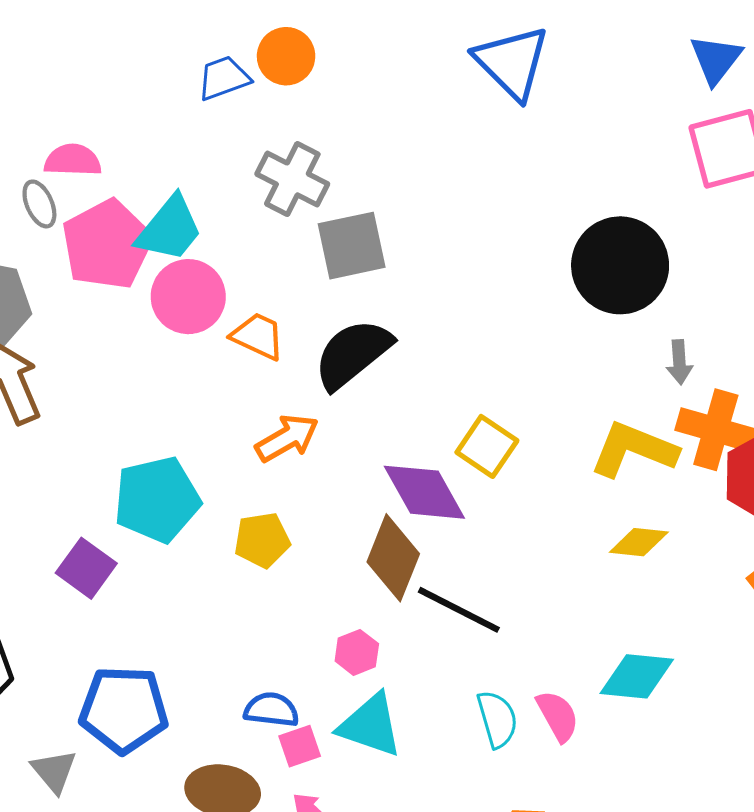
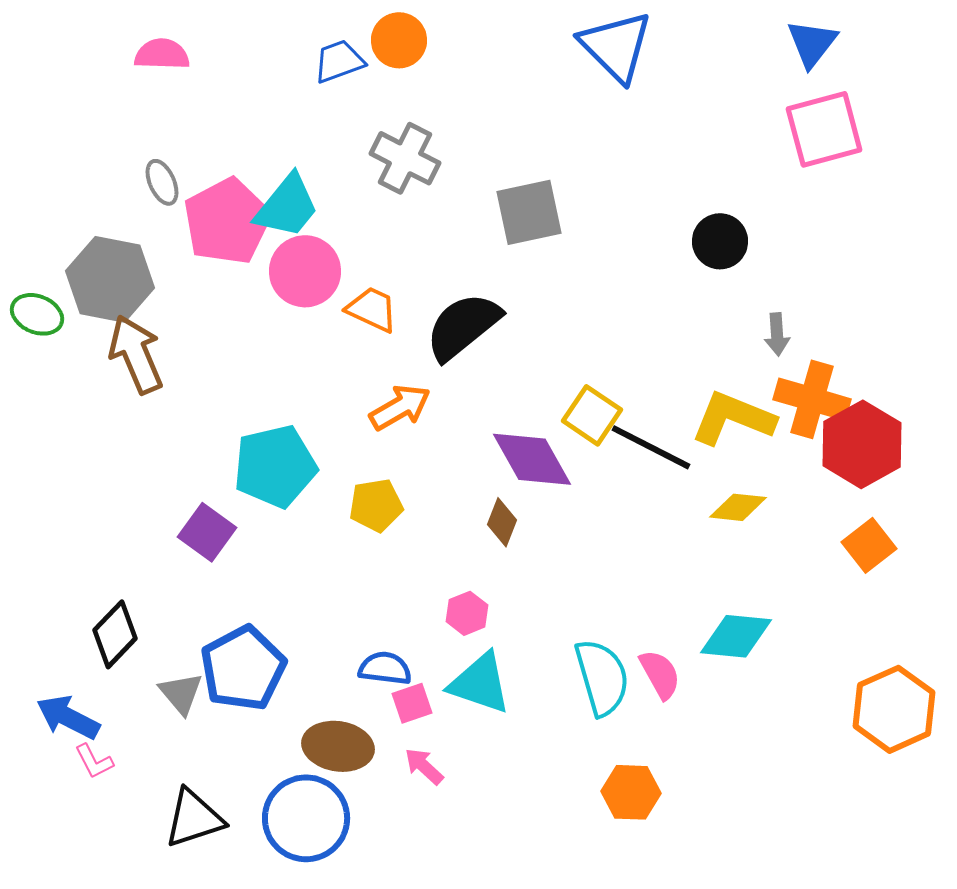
pink semicircle: (73, 160) -> (162, 54), moved
gray square: (352, 246) -> (529, 212), moved
black circle: (620, 265) -> (720, 241), size x0.6
brown diamond: (393, 558) -> (502, 522), size x0.6
black line: (459, 610) -> (651, 447), moved
blue pentagon: (124, 710) -> (243, 668), turned -30
cyan semicircle: (497, 719) -> (602, 677), size x1.4
gray triangle: (54, 771) -> (181, 693), moved

